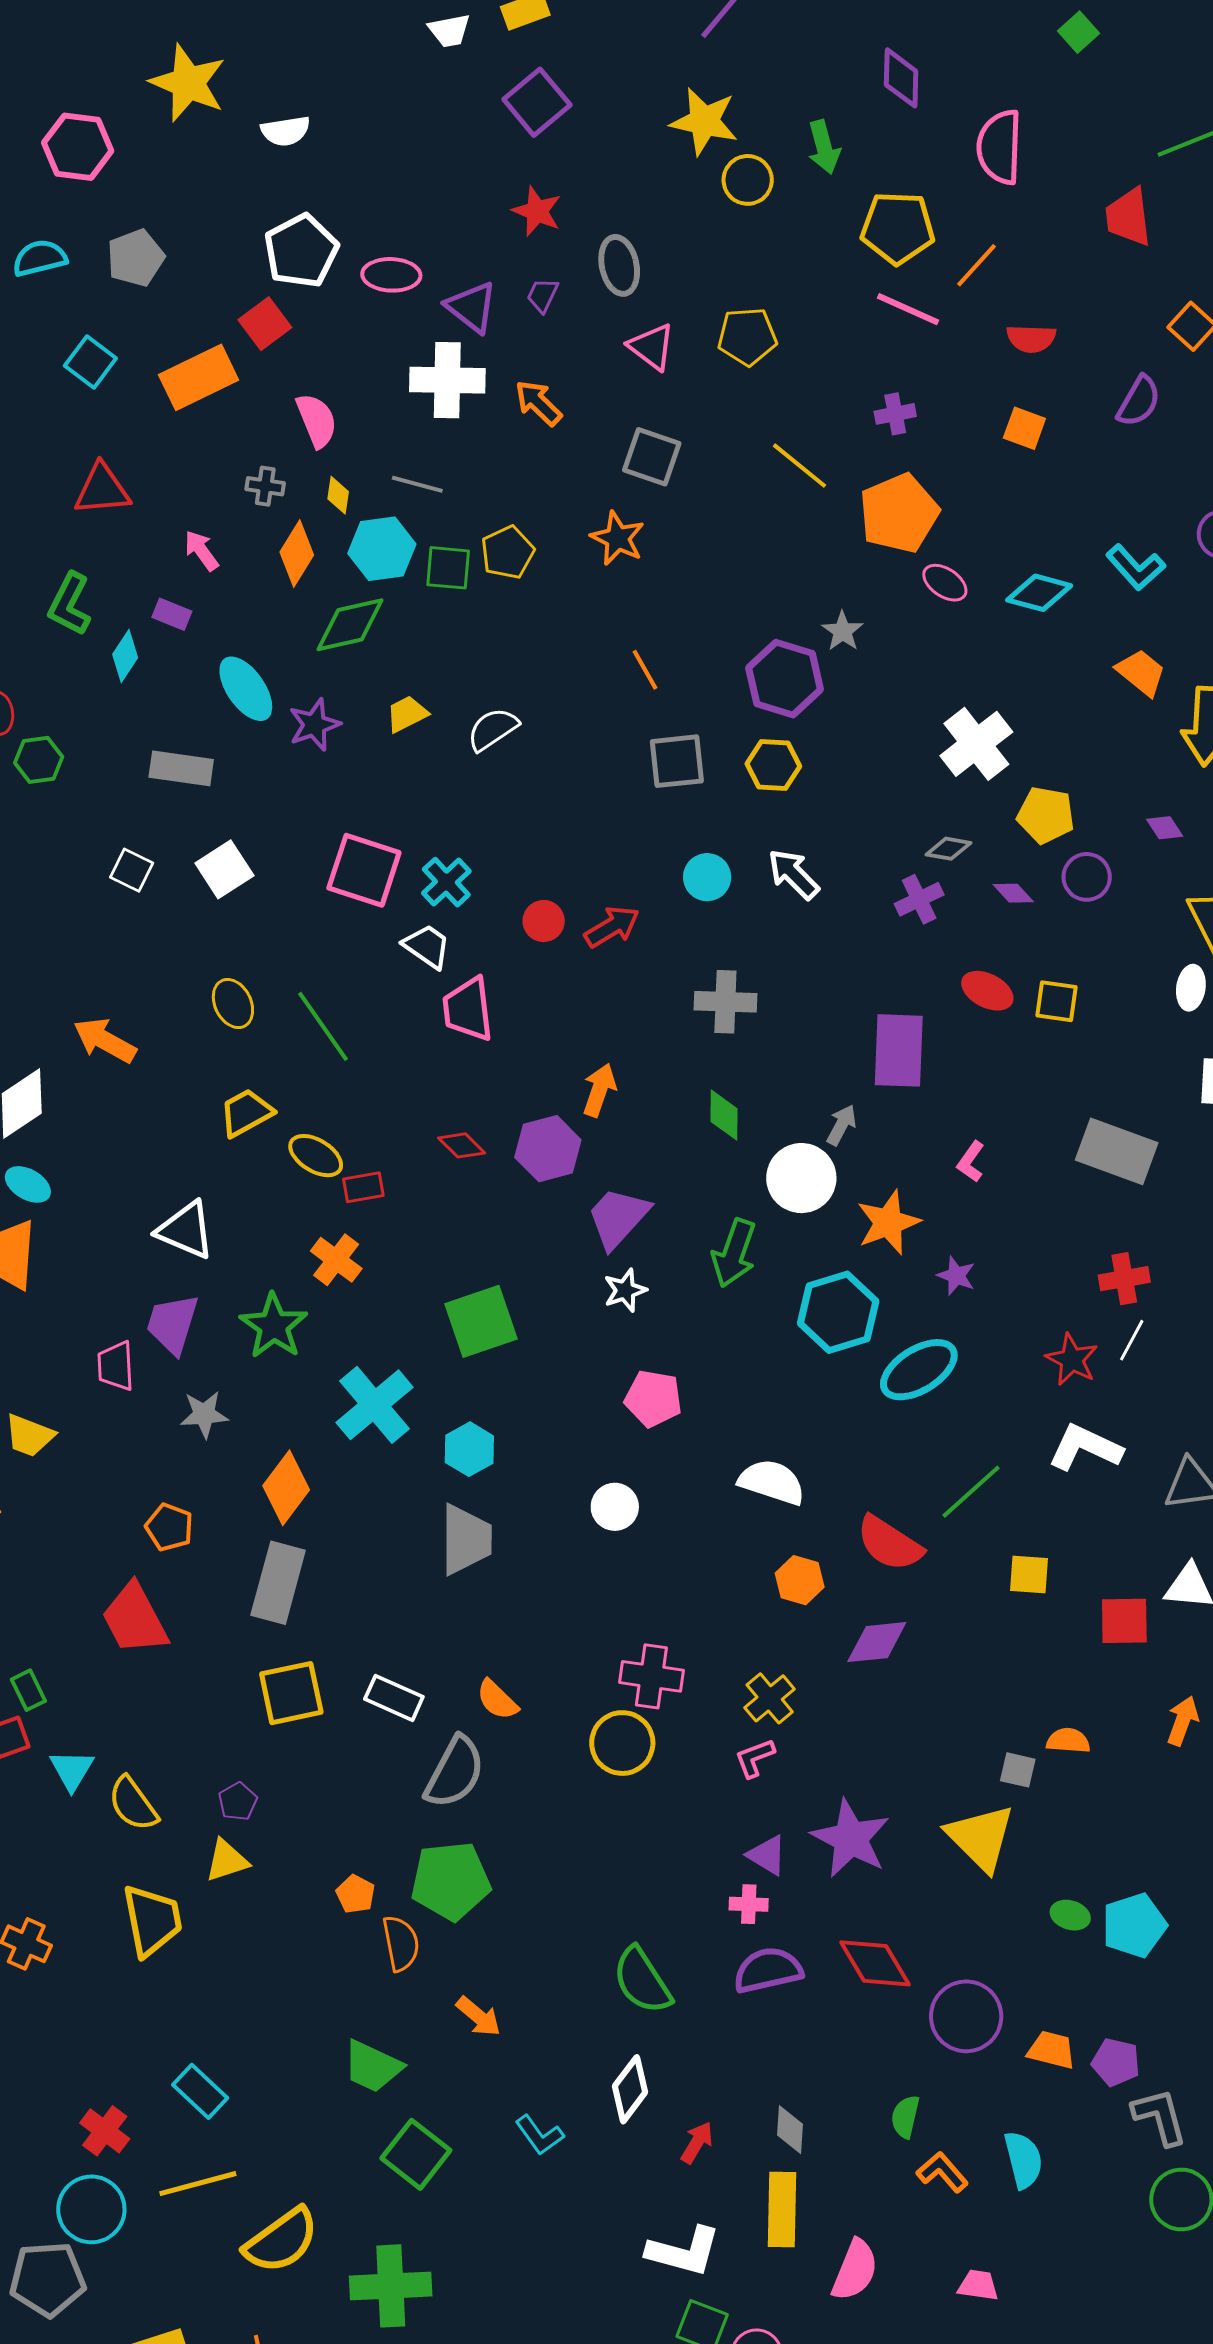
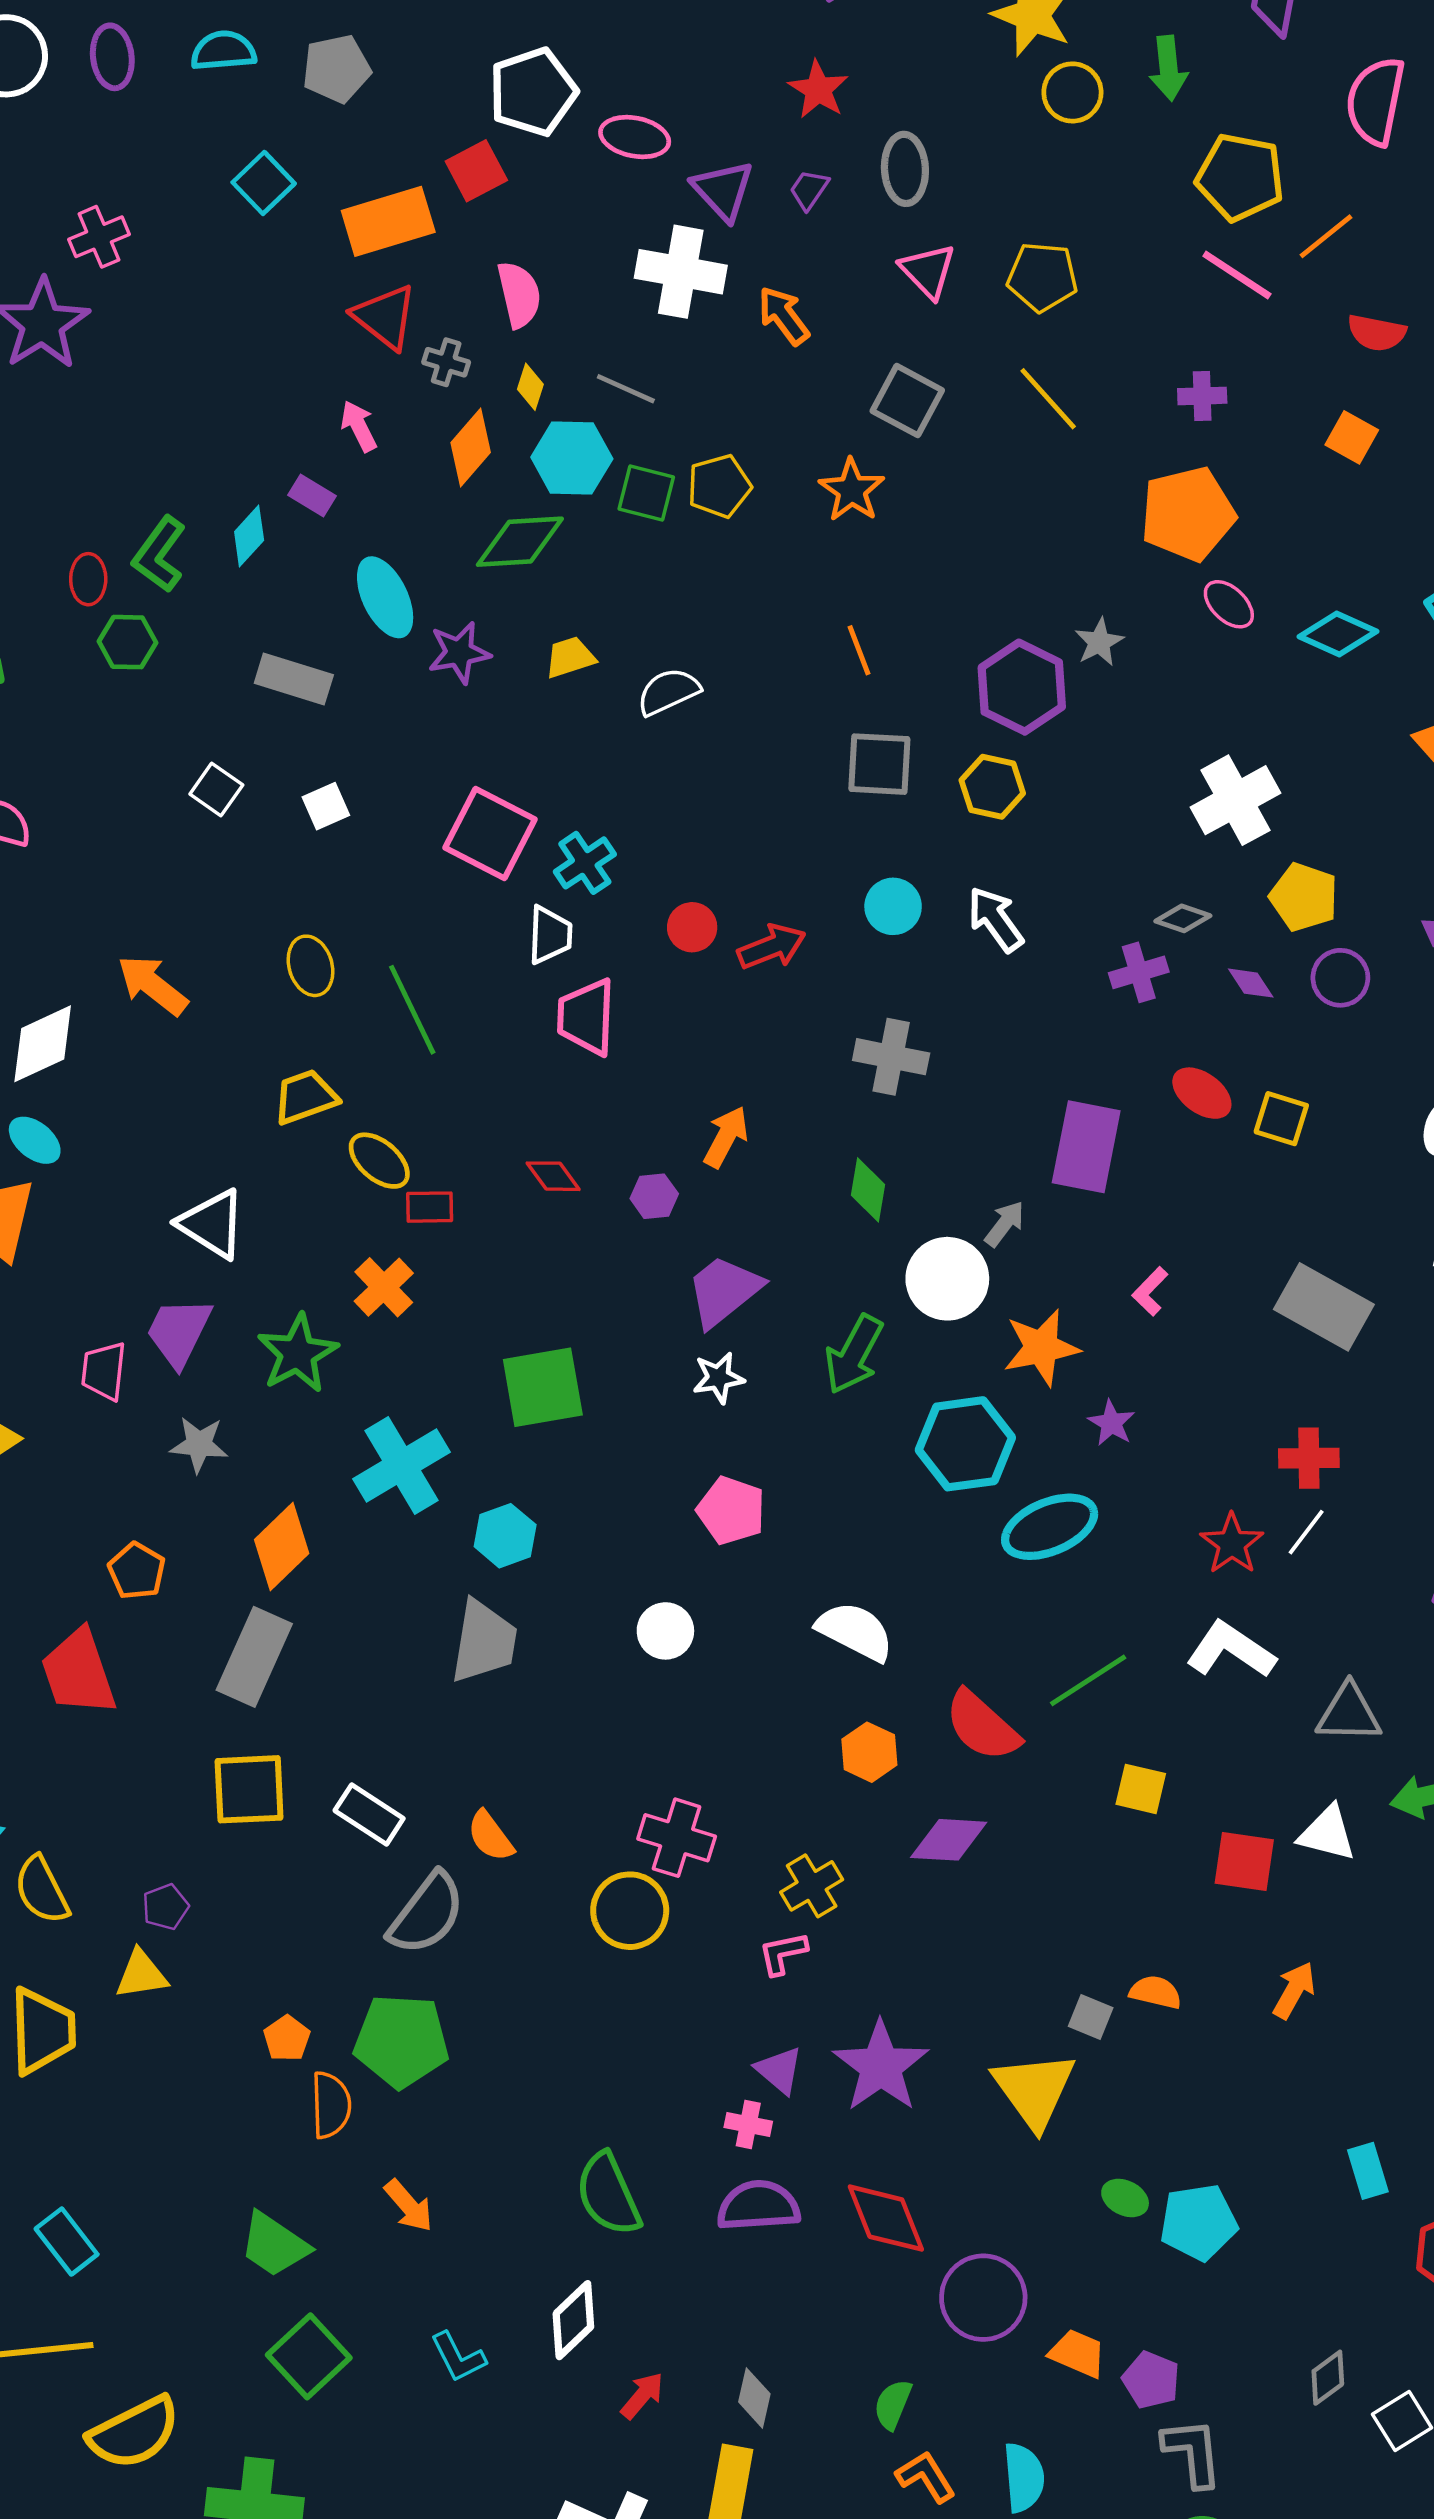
yellow line: (799, 466) -> (1048, 399), moved
red triangle: (102, 490) -> (385, 317), moved, turned 34
green L-shape: (70, 604) -> (159, 554), moved
white square: (224, 869) -> (326, 806), size x0.7
white trapezoid: (427, 946) -> (550, 935), turned 48
purple hexagon: (548, 1149) -> (654, 1196), size x0.6

